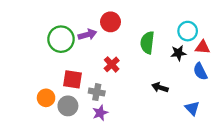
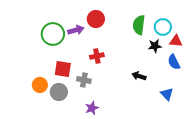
green semicircle: (147, 43) -> (139, 25), moved
red cross: (112, 64) -> (97, 56), turned 32
purple star: (100, 113) -> (92, 108), moved

